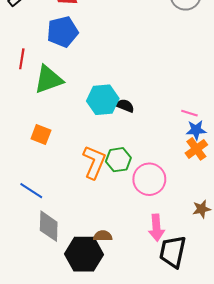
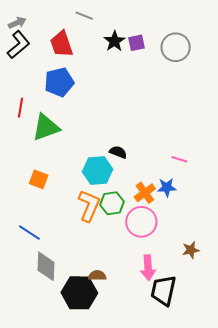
cyan hexagon: (103, 100) -> (98, 170), moved
blue star: (196, 130) -> (167, 187), moved
orange cross: (196, 149) -> (145, 193), moved

